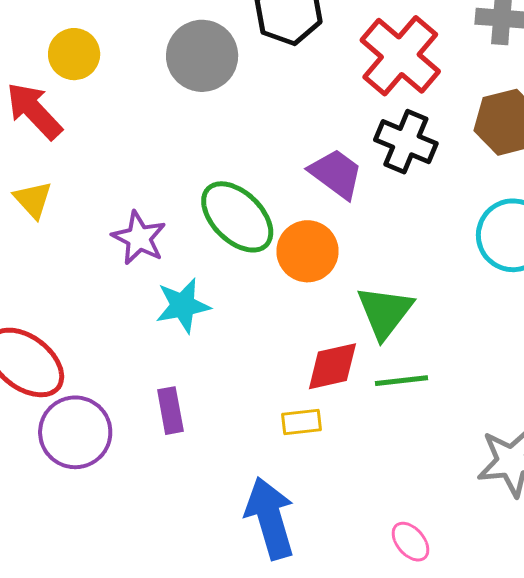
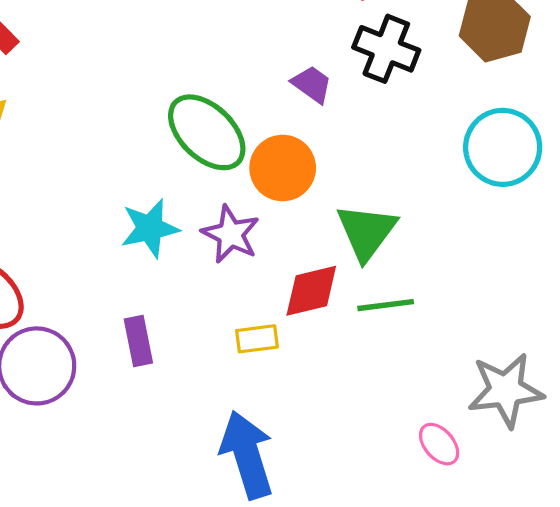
purple trapezoid: (336, 174) -> (312, 84), size x0.7
purple star: (139, 238) -> (231, 234), moved
yellow rectangle: (301, 422) -> (257, 339), moved
pink ellipse: (411, 542) -> (439, 444), moved

